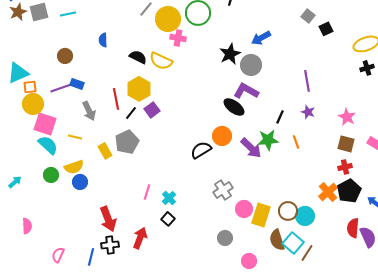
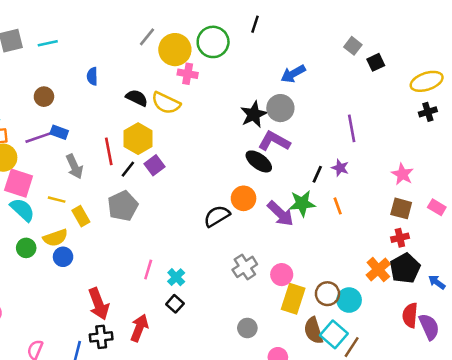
black star: (230, 54) -> (254, 114), moved
purple star: (308, 112) -> (340, 168), moved
yellow rectangle: (105, 151) -> (81, 216), moved
pink circle: (244, 209) -> (282, 275), moved

